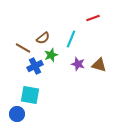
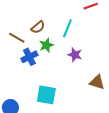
brown triangle: (99, 65) -> (97, 82), moved
cyan square: (30, 95) -> (46, 95), moved

